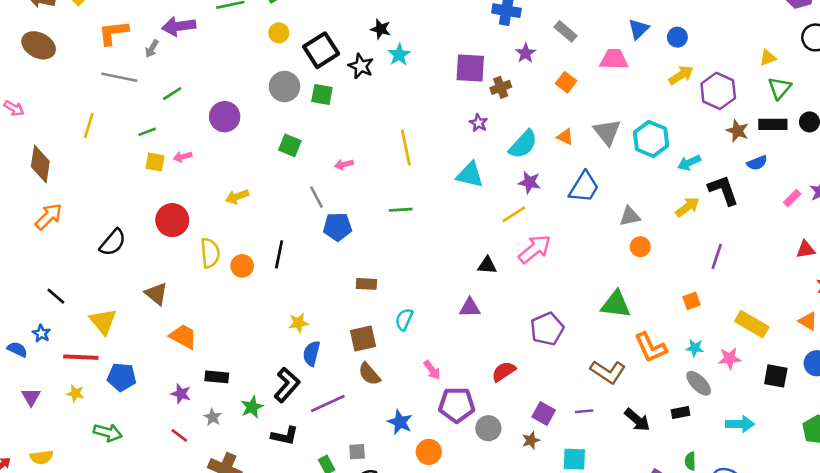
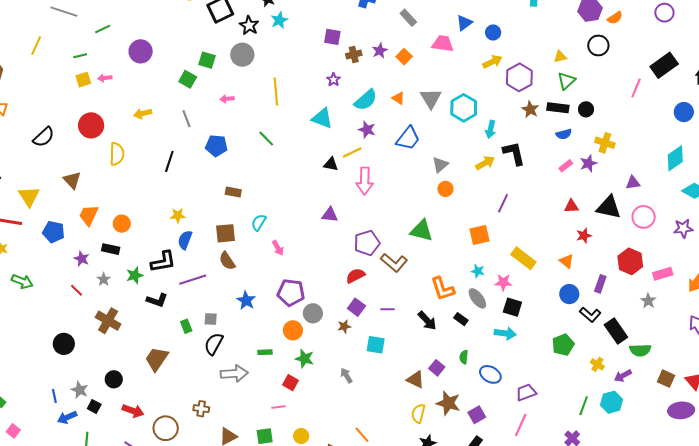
purple star: (526, 53) -> (380, 51), moved
purple square: (470, 68) -> (332, 37), size x0.7
gray circle: (284, 86) -> (242, 55), moved
green square: (322, 95) -> (207, 60), moved
yellow square: (155, 162) -> (83, 80), turned -35
cyan arrow: (689, 163) -> (491, 129), turned -60
blue semicircle: (757, 163) -> (564, 134), moved
gray line: (317, 197) -> (186, 119), moved
green line: (401, 210) -> (266, 139), turned 42
gray triangle: (630, 216) -> (440, 165), turned -36
pink arrow: (535, 249) -> (365, 181), turned 124
black triangle: (487, 265) -> (331, 164), moved
orange circle: (242, 266) -> (122, 224), moved
orange square: (692, 301) -> (480, 235), size x1.5
purple triangle: (470, 308) -> (330, 215), moved
orange trapezoid: (183, 337) -> (89, 215), turned -100
orange L-shape: (651, 347) -> (442, 289), moved
pink arrow: (432, 370) -> (278, 248), moved
red semicircle: (504, 372) -> (355, 276), moved
brown L-shape: (608, 372) -> (394, 263), moved
black square: (776, 376) -> (512, 307), moved
blue pentagon: (122, 377) -> (54, 232), moved
black L-shape: (287, 385) -> (163, 262), turned 32
black rectangle: (681, 413) -> (461, 319), turned 40
orange circle: (429, 452) -> (293, 330), moved

